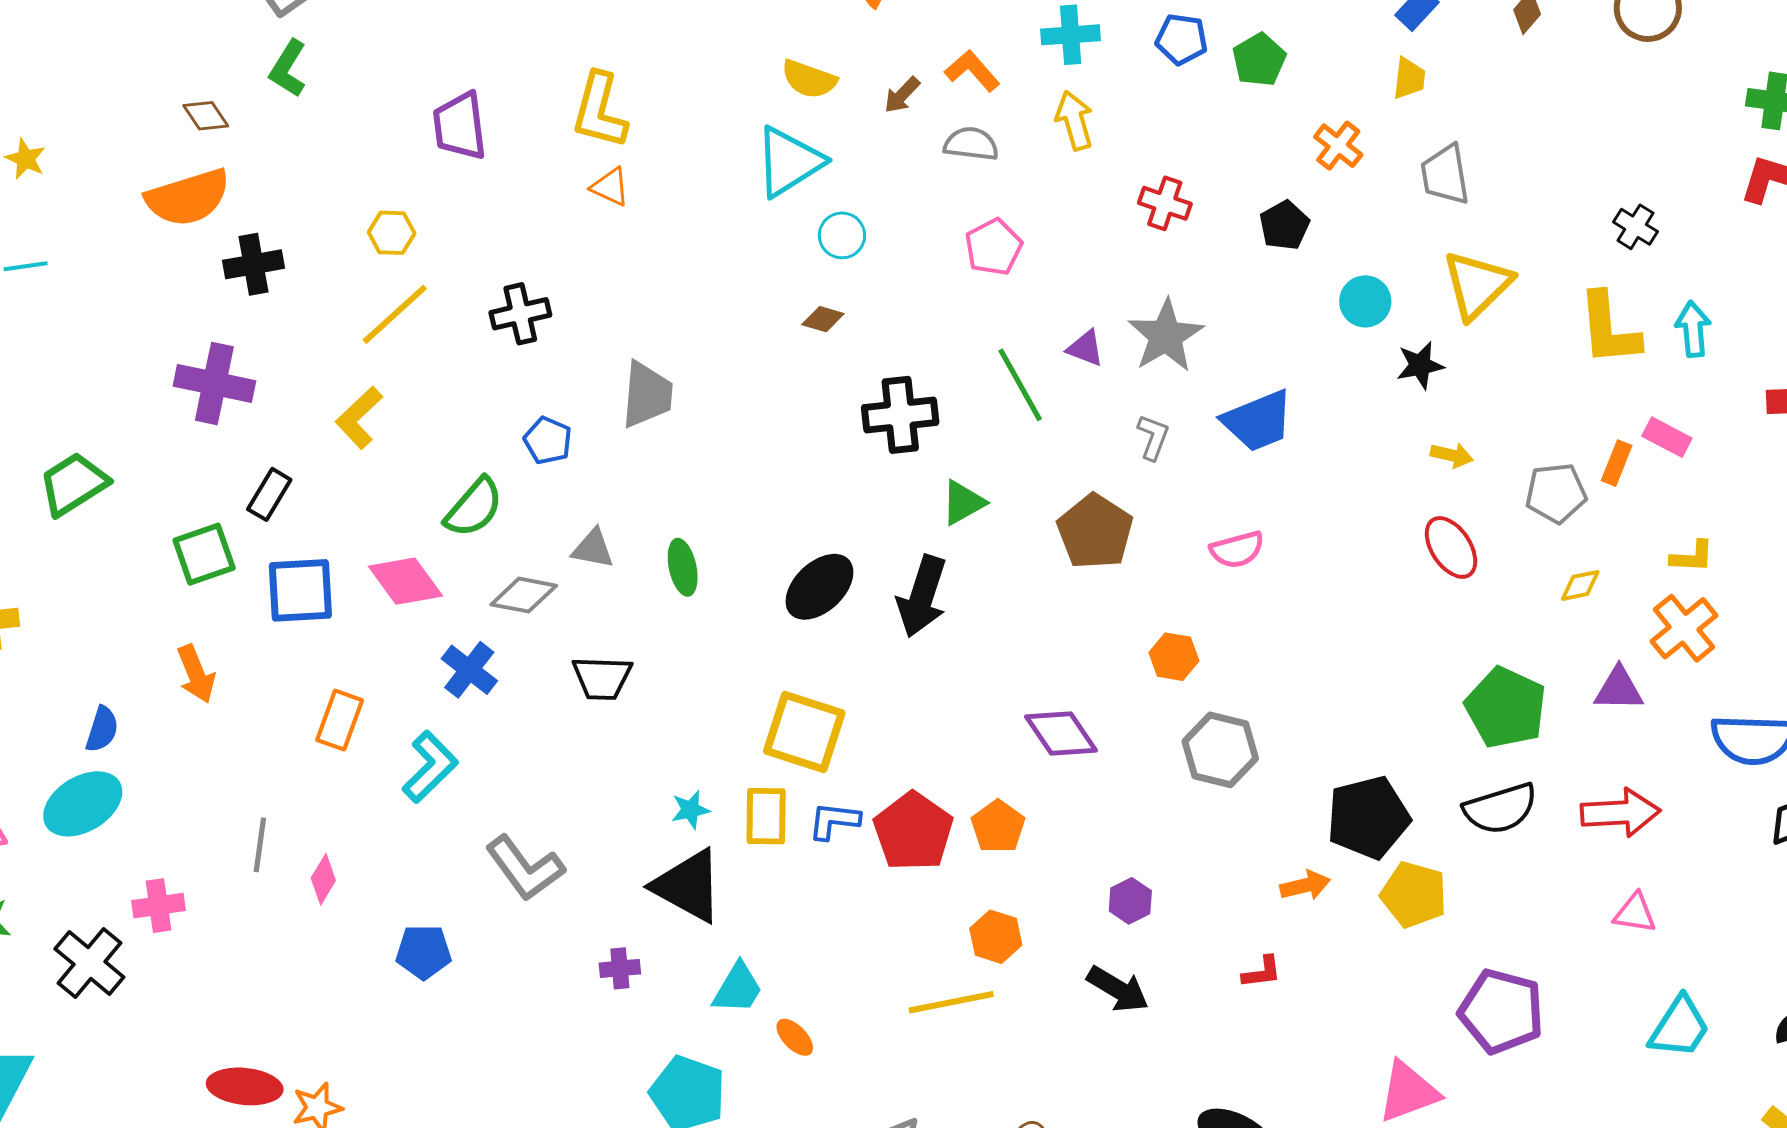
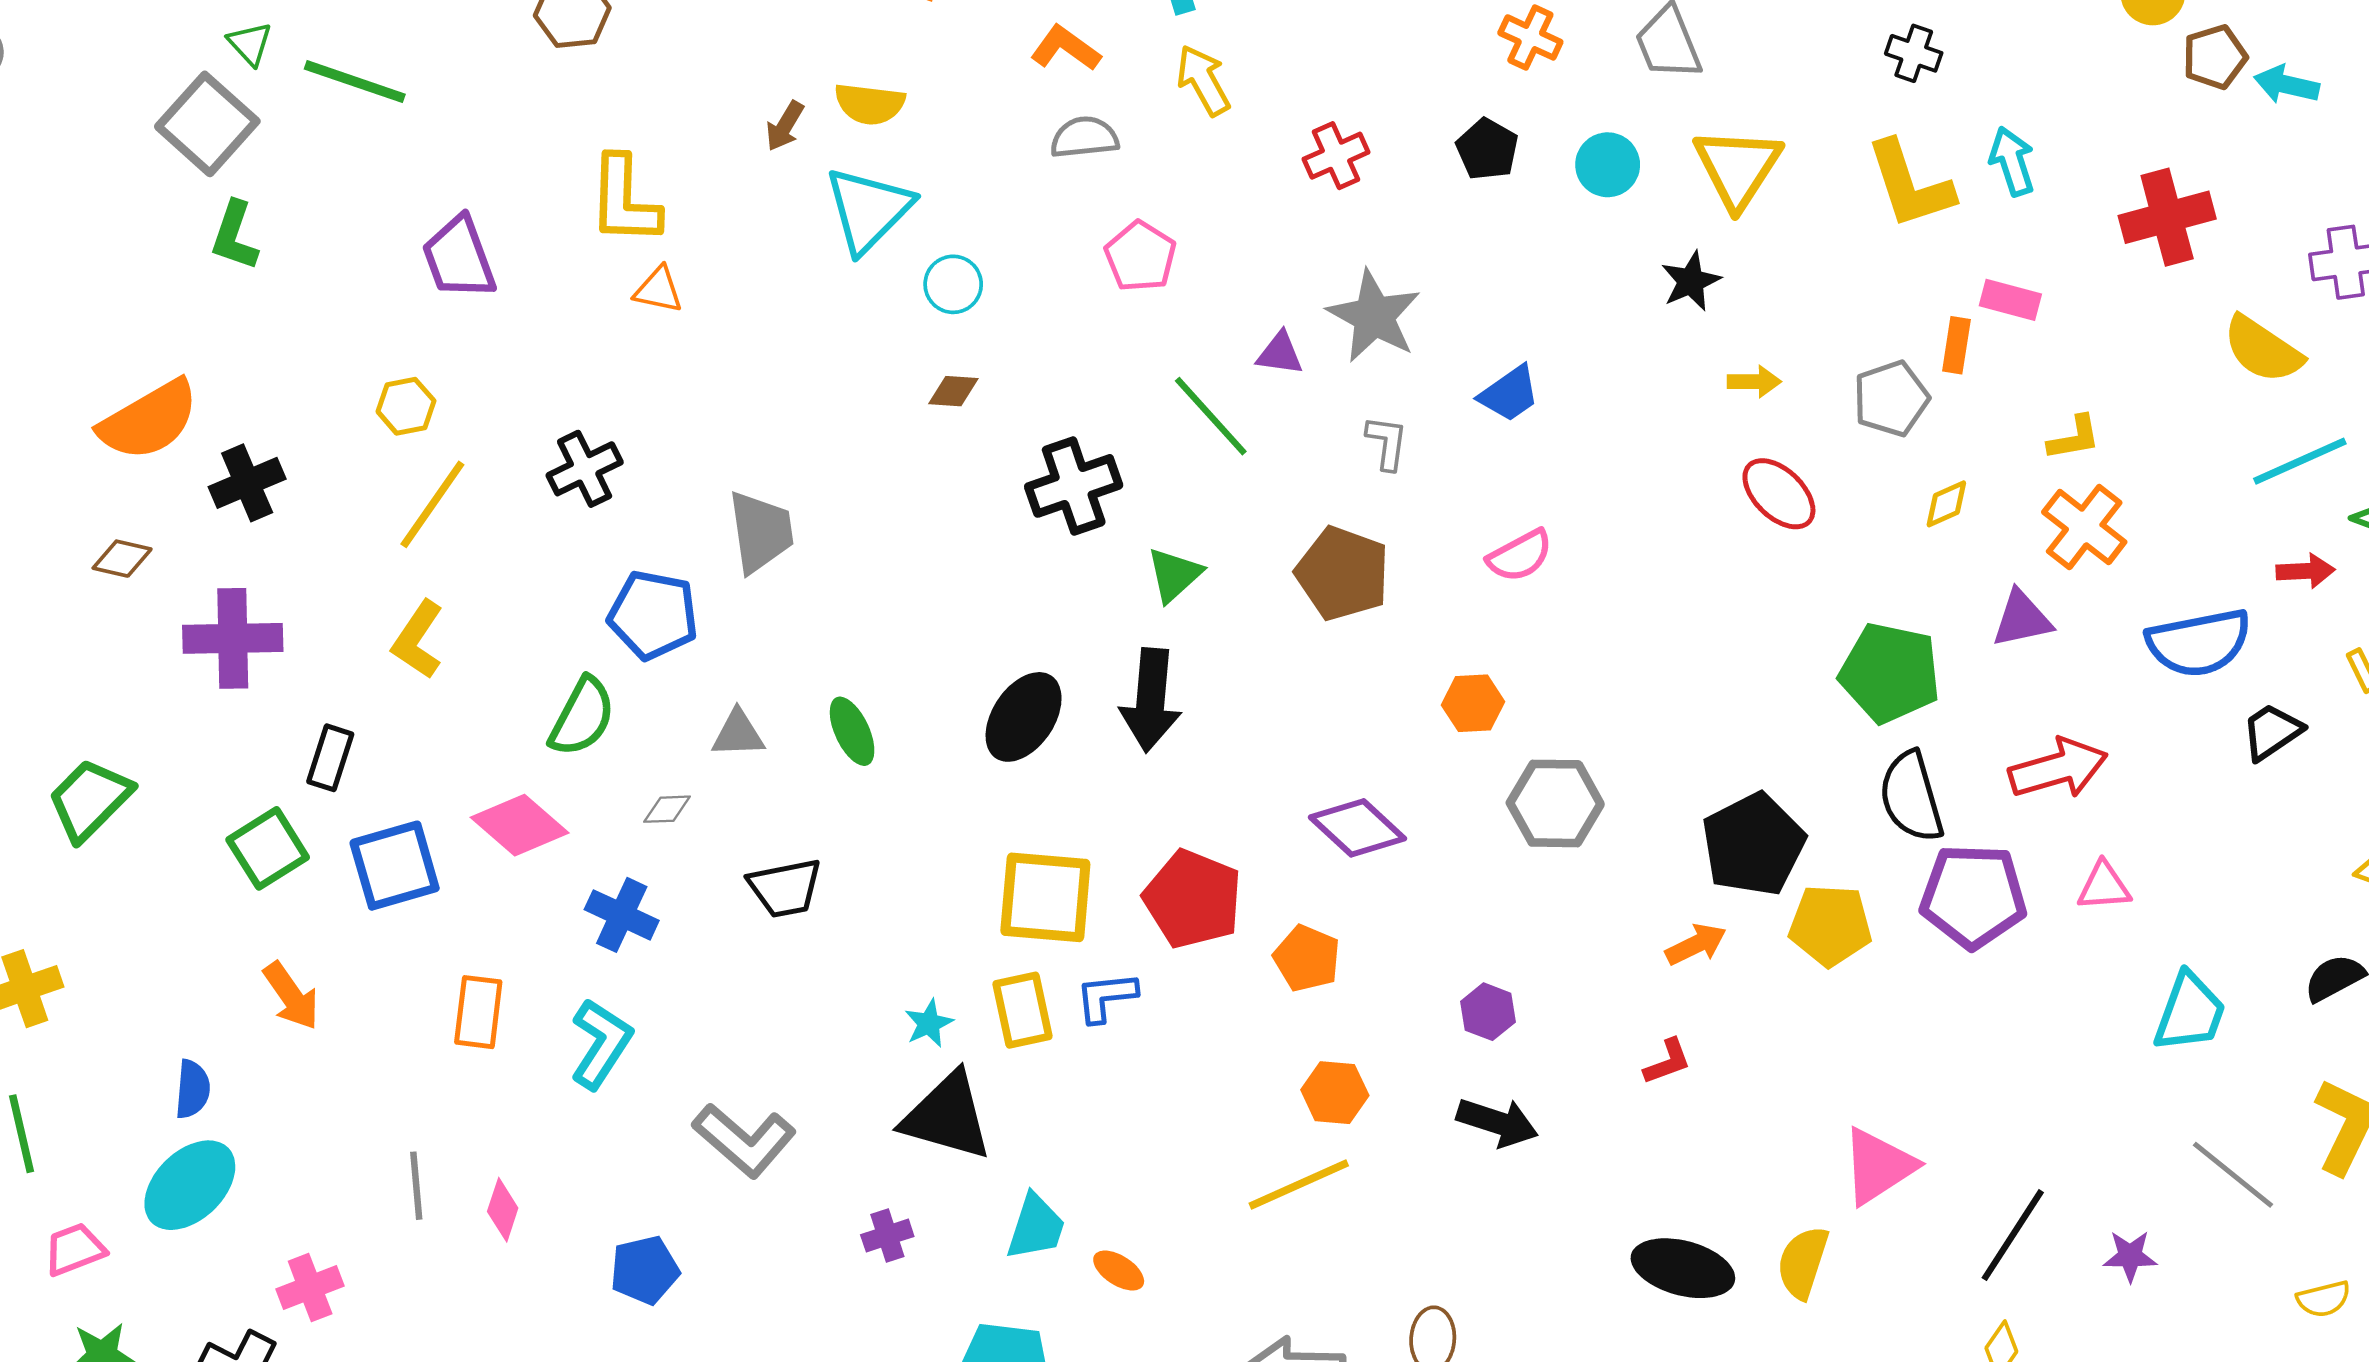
brown arrow: (902, 95) -> (785, 126), moved
brown diamond: (206, 116) -> (122, 559), moved, turned -30
red cross: (1165, 203) -> (1336, 156), turned -30
cyan circle: (1365, 301) -> (1608, 165), moved
blue trapezoid: (1258, 421) -> (1509, 394), size x0.7
blue pentagon: (548, 441) -> (653, 615), size x1.5
gray diamond: (524, 595) -> (667, 809), size x0.6
black semicircle: (1500, 809) -> (1911, 797), turned 104
red pentagon: (913, 831) -> (1193, 899), moved
purple pentagon: (1501, 1011) -> (1973, 896), moved

